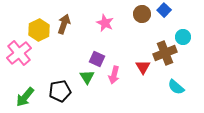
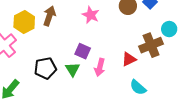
red triangle: (143, 67) -> (129, 59), turned 35
cyan semicircle: (176, 87) -> (138, 87), moved
black pentagon: (60, 91) -> (45, 68), moved

